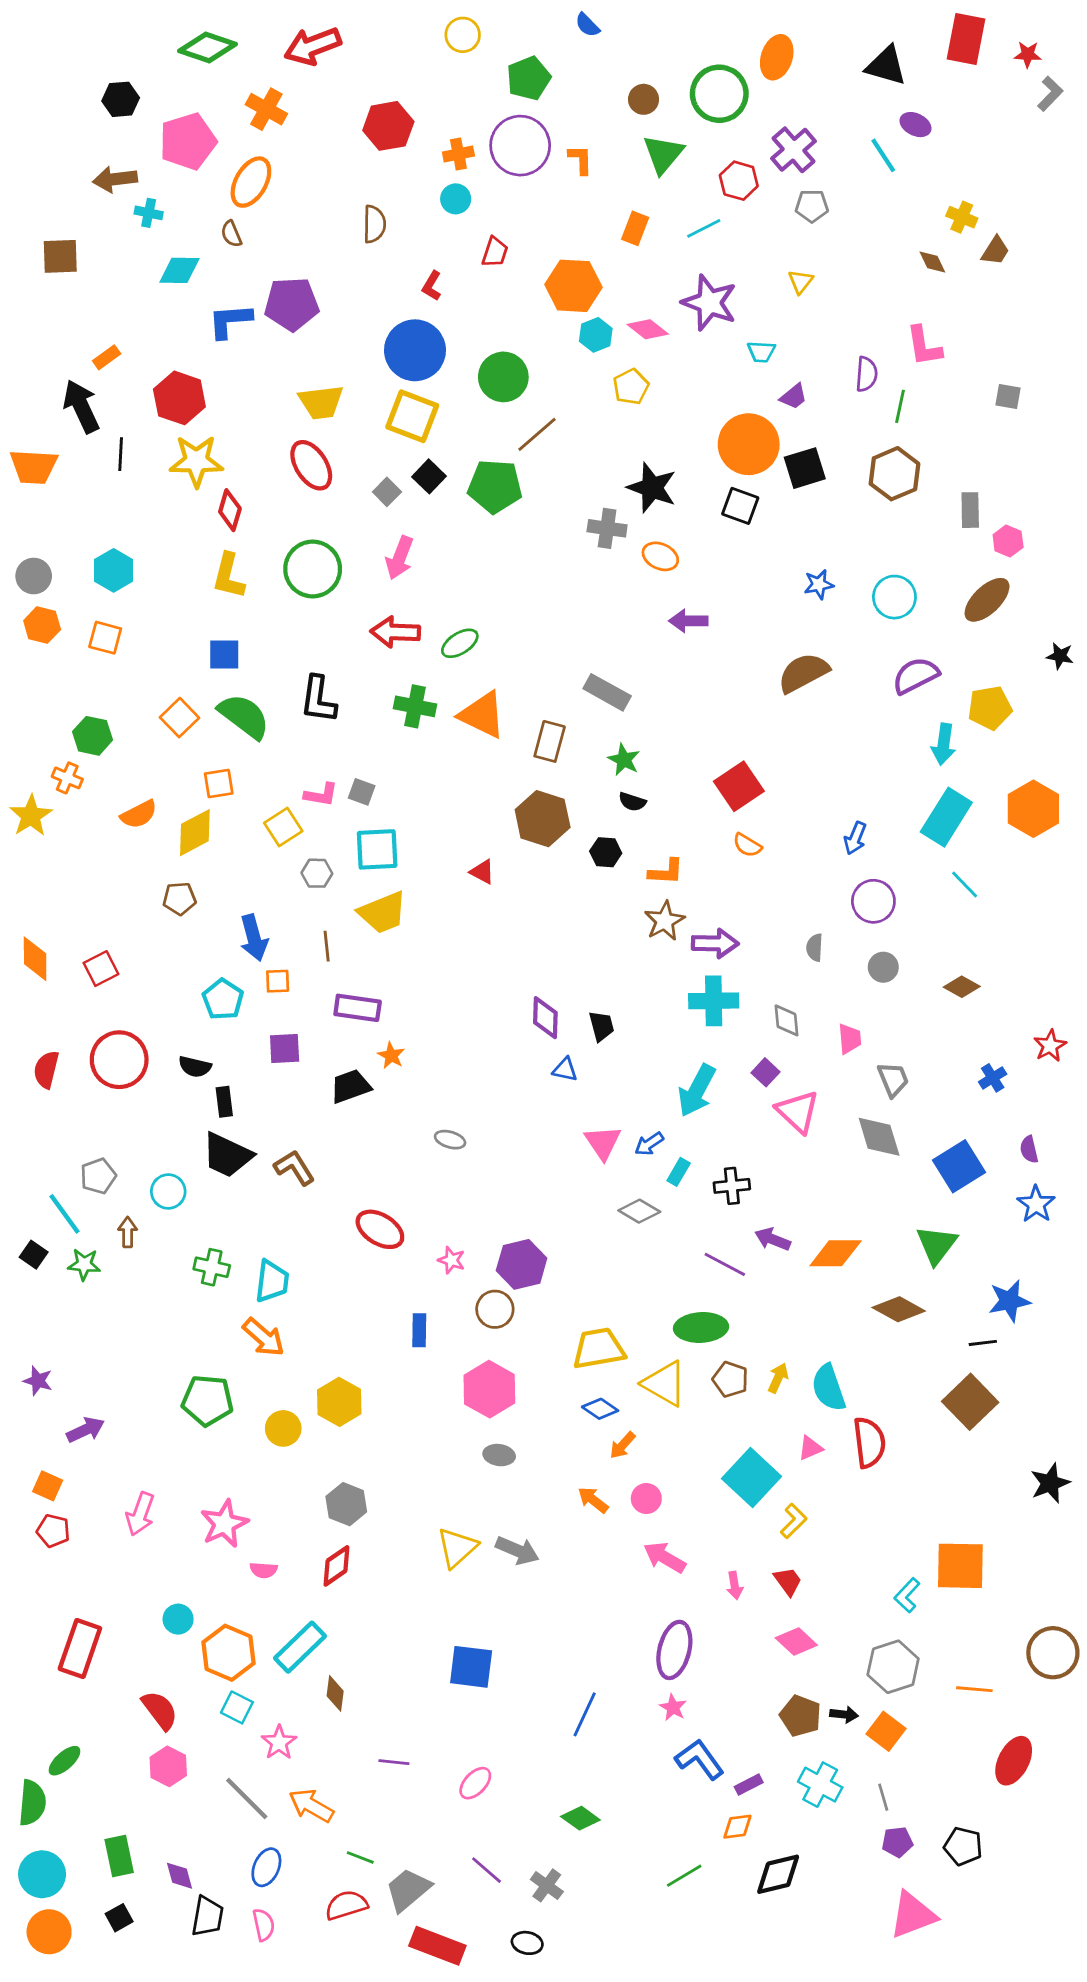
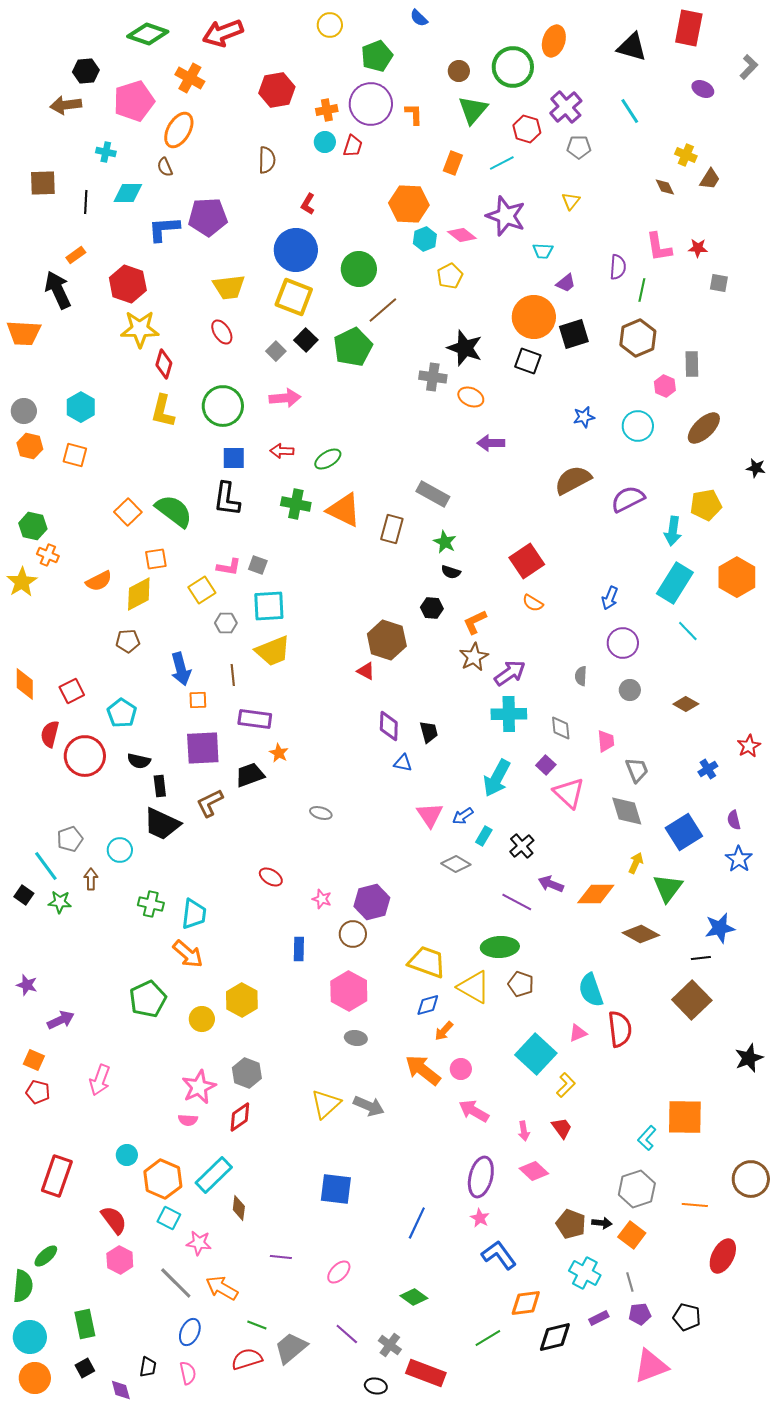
red star: (1028, 54) -> (698, 248), moved
purple ellipse: (916, 125) -> (703, 89), moved
brown arrow: (115, 179) -> (66, 105), moved
red trapezoid: (495, 252) -> (353, 146), moved
black line: (121, 454) -> (86, 202), moved
red ellipse: (311, 465) -> (222, 332), size x0.7
green pentagon: (495, 486) -> (353, 347), turned -30
pink hexagon: (1008, 541) -> (665, 386), moved
pink arrow: (400, 558) -> (285, 398), turned -116
red arrow: (395, 632) -> (282, 451), size x0.7
blue square: (224, 655) -> (234, 458), moved
purple semicircle: (916, 676) -> (628, 499), moved
green hexagon: (93, 736) -> (33, 526), moved
brown hexagon: (543, 819) -> (387, 640), moved
red triangle: (482, 872) -> (366, 671), moved
orange L-shape: (666, 872) -> (475, 622), turned 152
purple arrow: (715, 943) -> (510, 673), turned -36
cyan pentagon: (223, 999) -> (122, 713), moved
purple square: (285, 1048) -> (203, 748), size x1.5
red semicircle: (46, 1070) -> (50, 734), moved
brown L-shape: (294, 1168) -> (210, 803), moved, turned -84
black cross: (732, 1186) -> (522, 846), turned -35
red ellipse: (380, 1229) -> (271, 877), size x0.7
yellow trapezoid: (599, 1349) -> (427, 962), turned 30
yellow arrow: (778, 1378) -> (636, 863), moved
green pentagon: (207, 1400) -> (148, 999), turned -30
blue diamond: (600, 1409) -> (428, 1005), turned -50
orange arrow: (593, 1500) -> (423, 1070), size x1.6
pink star: (224, 1524) -> (199, 1087), moved
pink diamond: (796, 1642) -> (534, 1171), moved
pink star: (279, 1742) -> (199, 1243), turned -30
purple rectangle: (749, 1785) -> (599, 1318), moved
orange diamond: (737, 1827) -> (526, 1303), size x1.4
purple diamond: (179, 1876) -> (121, 1390), moved
black trapezoid: (207, 1916) -> (148, 1367), size x0.7
red rectangle: (437, 1946) -> (426, 1373), moved

